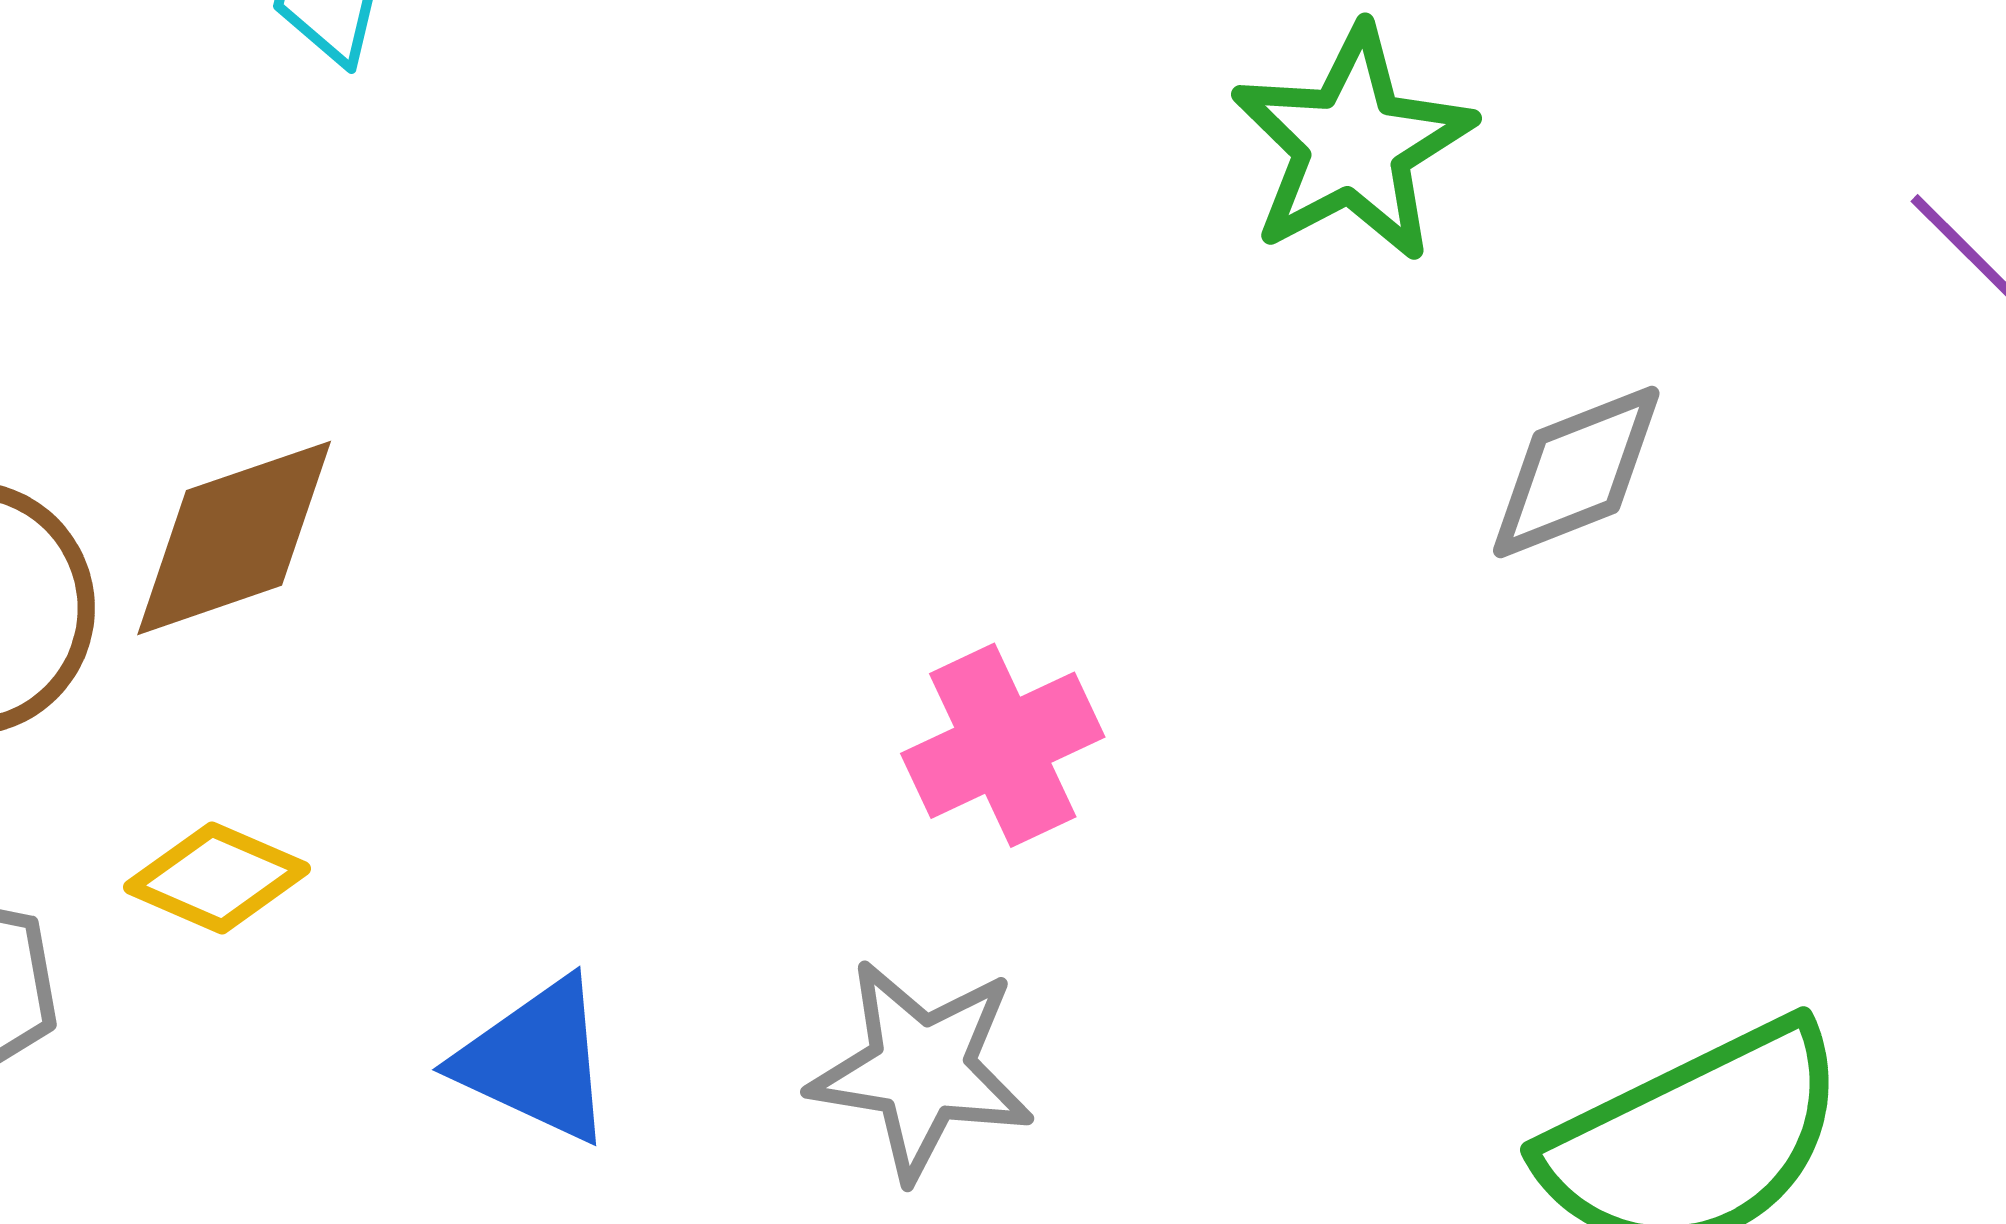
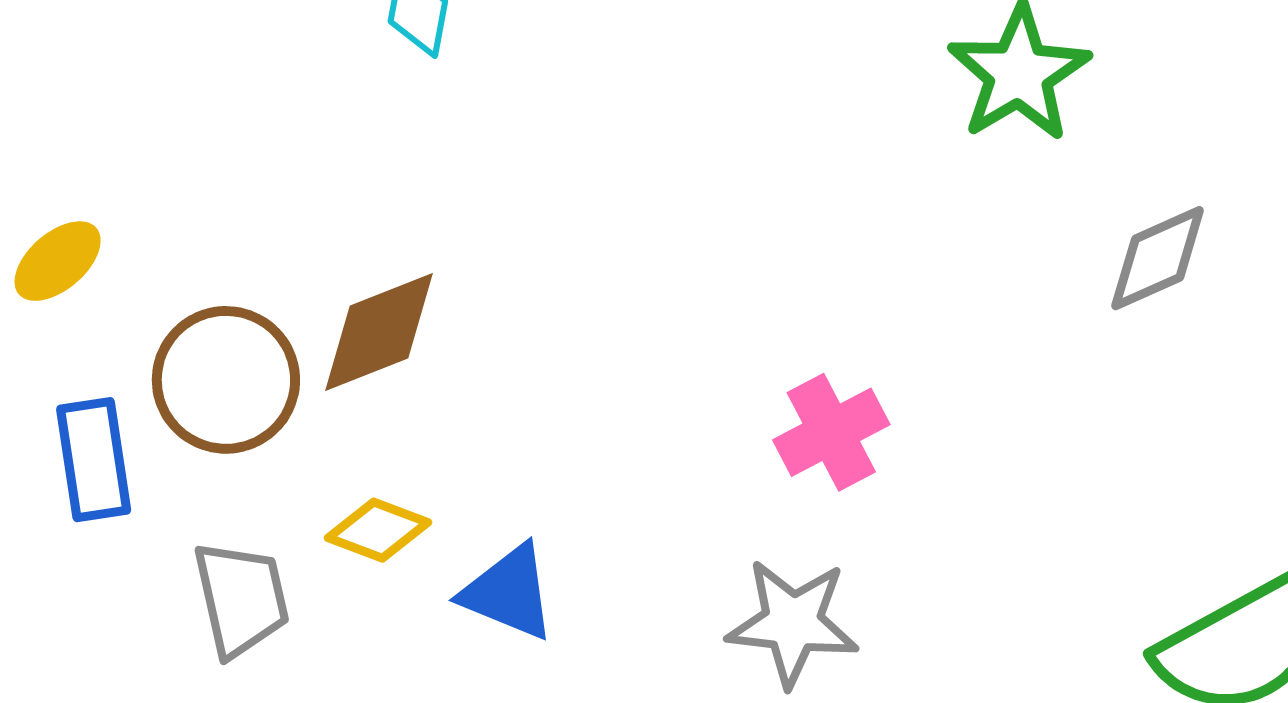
blue triangle: (536, 1061) -> (509, 592), moved

